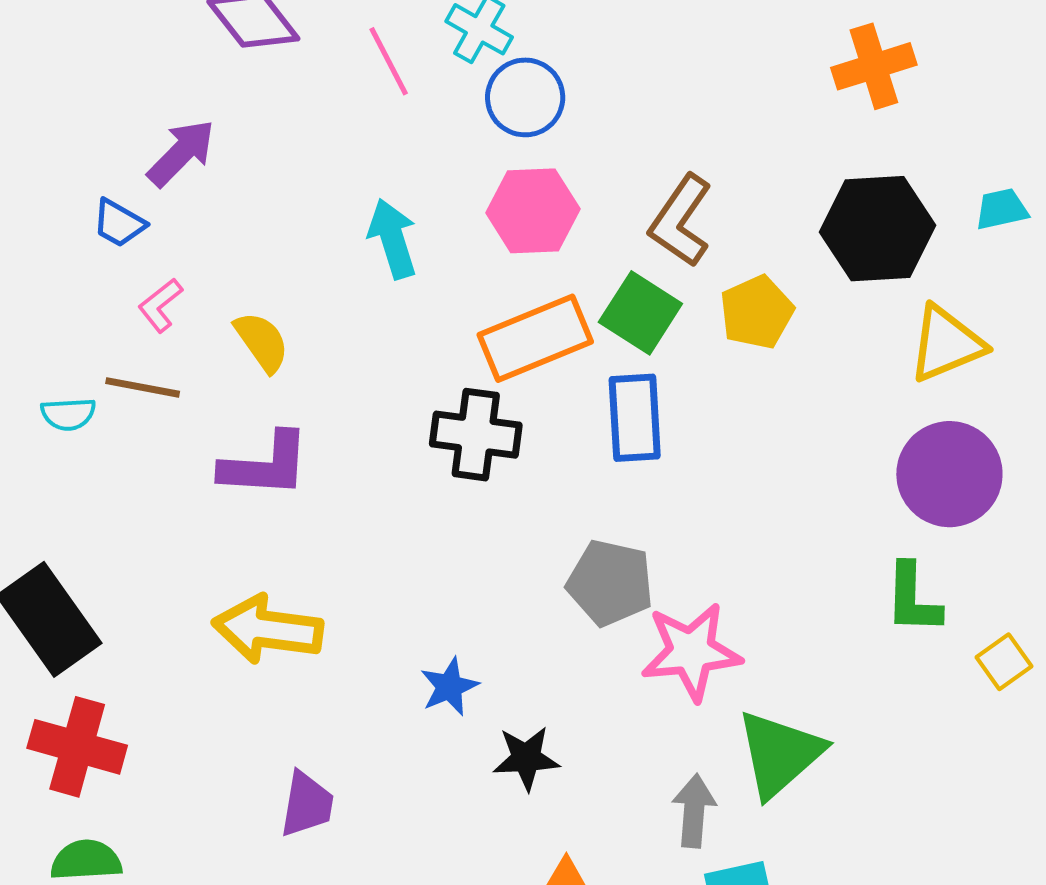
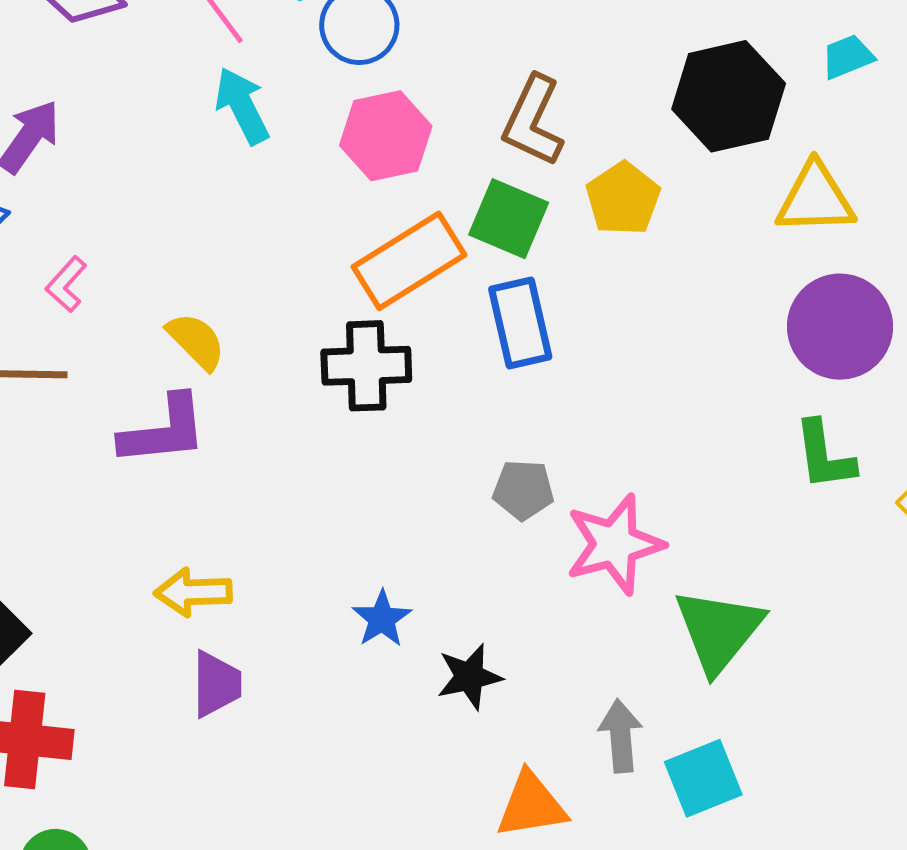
cyan arrow: (393, 239) -> (242, 106), moved
pink L-shape: (160, 305) -> (66, 284), moved
yellow semicircle: (262, 342) -> (196, 341), moved
yellow triangle: (946, 344) -> (815, 199), turned 30
gray pentagon: (610, 583) -> (523, 490), size x0.7
yellow arrow: (268, 629) -> (193, 592), size x0.7
purple trapezoid: (307, 804) -> (216, 684), moved
gray arrow: (694, 811) -> (621, 736), moved

